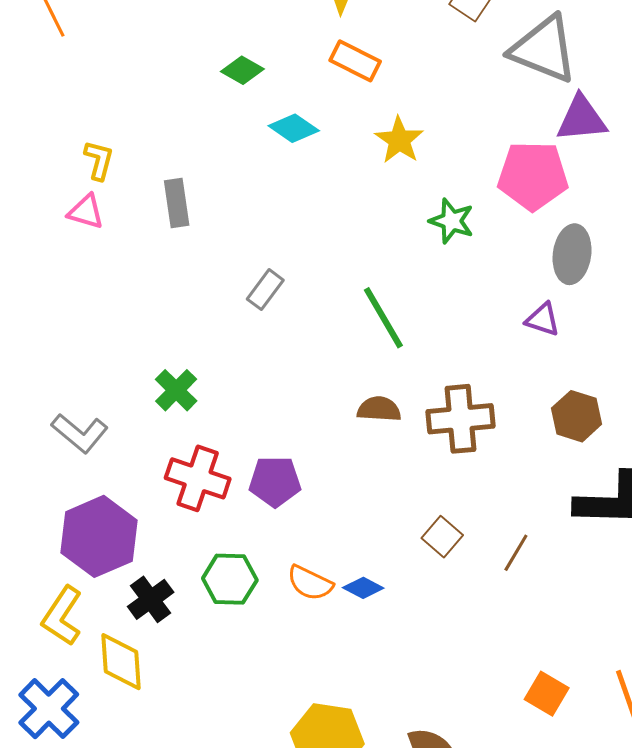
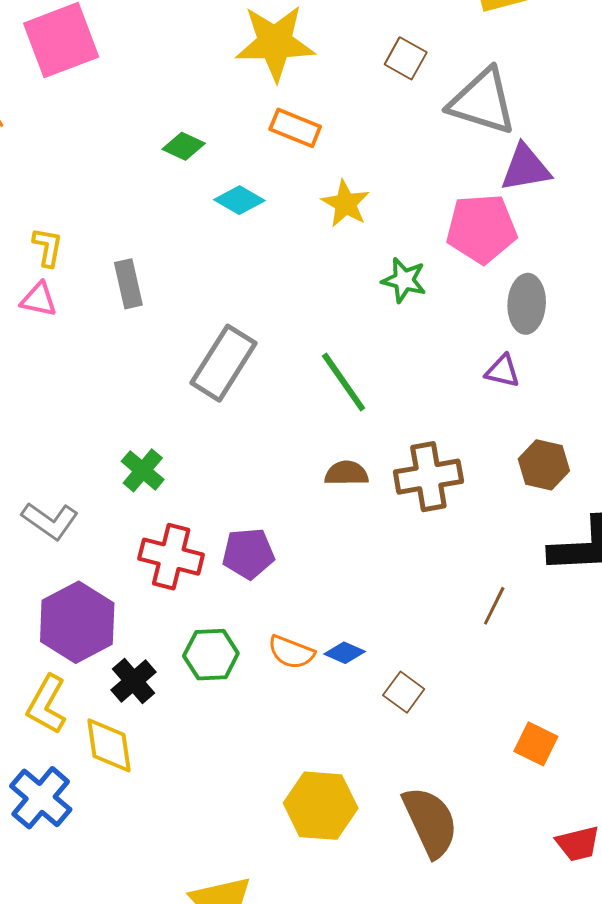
gray rectangle: (265, 290) -> (224, 363), size x1.8
brown square: (442, 537) -> (404, 692), moved

